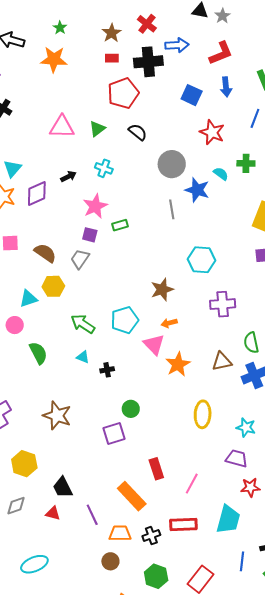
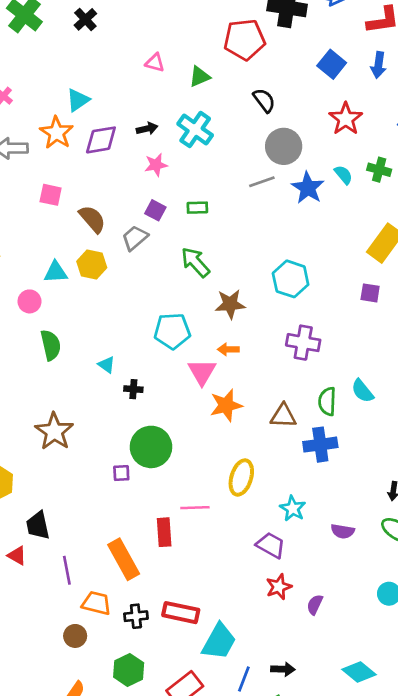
pink triangle: (62, 127) -> (155, 63), size x0.6
black semicircle: (138, 132) -> (264, 100), moved
cyan cross: (104, 168) -> (195, 130), size x1.5
pink star: (95, 206) -> (156, 165), moved, size x0.7
gray line: (172, 209) -> (262, 182), moved, turned 66
green arrow: (83, 324) -> (195, 262), moved
green circle: (131, 409) -> (151, 447), size x1.8
purple square: (114, 433) -> (121, 473), size x0.6
pink line: (192, 484) -> (195, 508), moved, turned 45
red star: (250, 487) -> (279, 587), turned -30
cyan trapezoid: (228, 519) -> (219, 642), moved

